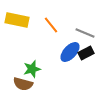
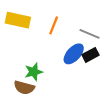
orange line: (51, 25) -> (54, 25), turned 60

